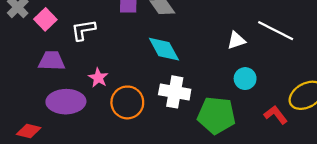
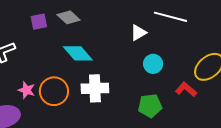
orange circle: (127, 102) -> (54, 91), moved
green pentagon: (216, 115) -> (150, 106), moved, size x0.7

